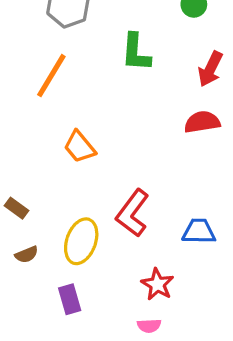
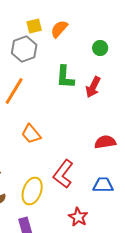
red arrow: (210, 69) -> (93, 87), moved
red semicircle: (202, 122) -> (105, 142), moved

